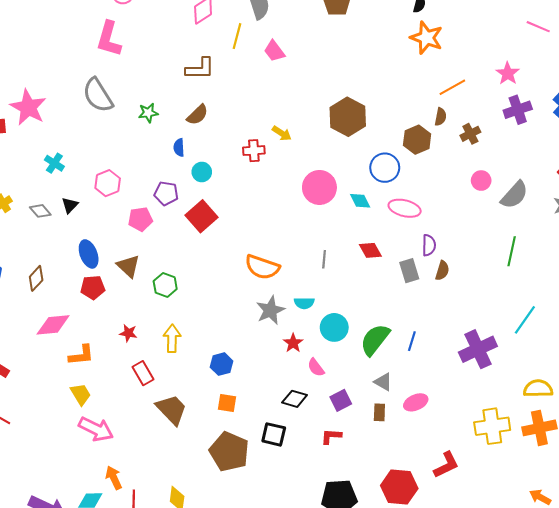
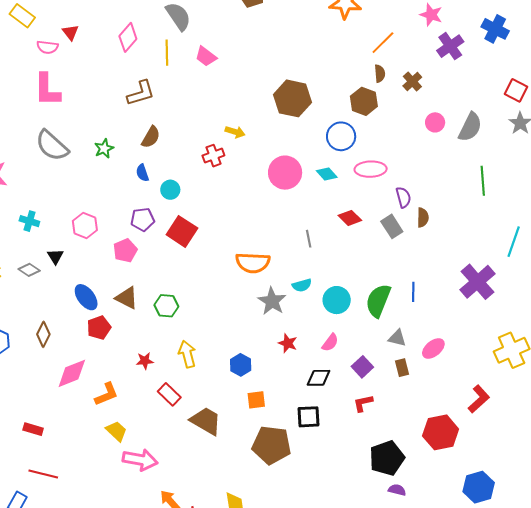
red star: (293, 343) -> (288, 343), moved
pink semicircle: (316, 367) -> (330, 343), turned -90

